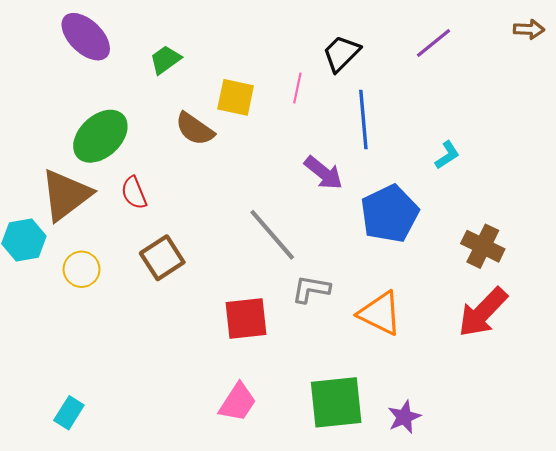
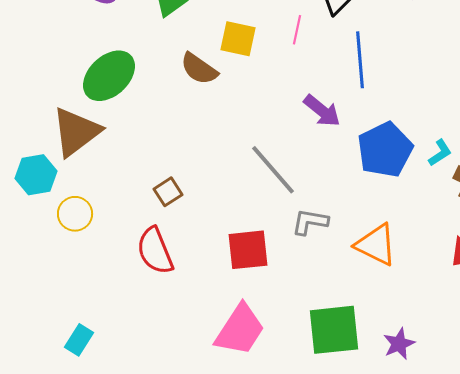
cyan L-shape: (447, 155) -> (440, 153), moved
red semicircle: (134, 193) -> (155, 251), moved, size x1.5
brown square: (162, 258) -> (168, 192), size x0.7
yellow circle: (82, 269) -> (75, 214), moved
pink trapezoid: (238, 402) -> (240, 330), size x1.4

